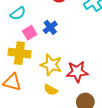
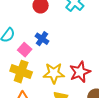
yellow cross: (19, 53) -> (21, 72), turned 30

